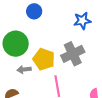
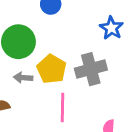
blue star: (82, 21) -> (111, 28), turned 30

